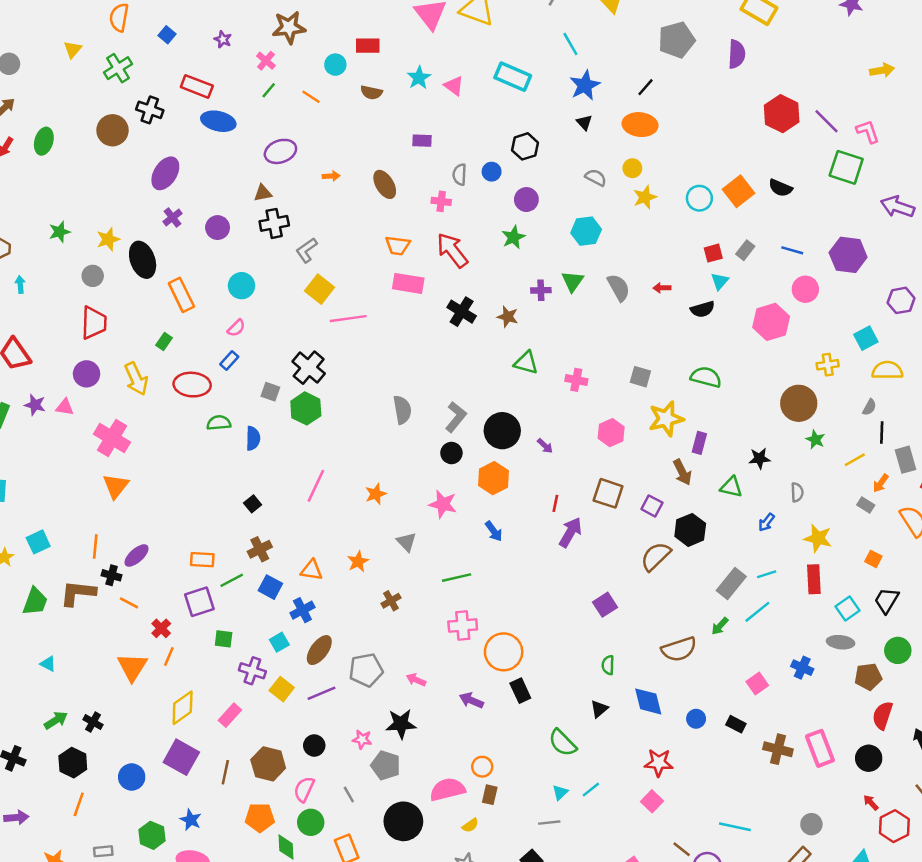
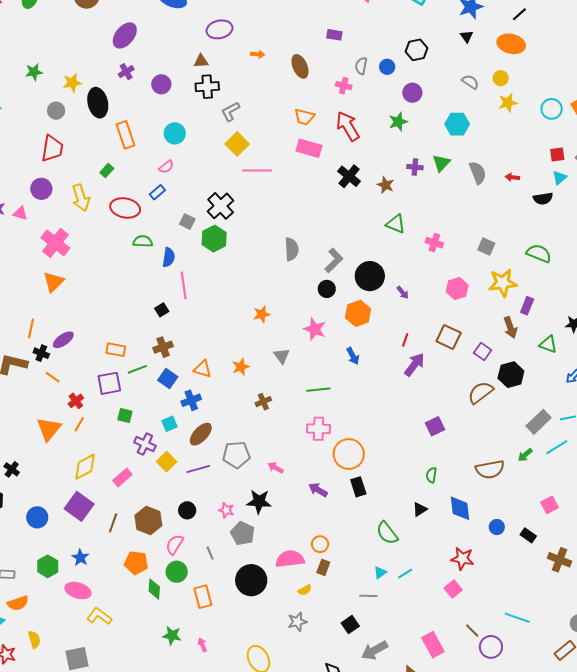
pink line: (316, 486) -> (184, 285), moved, turned -40

